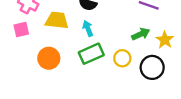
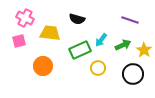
cyan arrow: (88, 28) -> (101, 40), moved, turned -120
green rectangle: (91, 54) -> (80, 50), moved
yellow circle: (122, 58) -> (98, 68), moved

